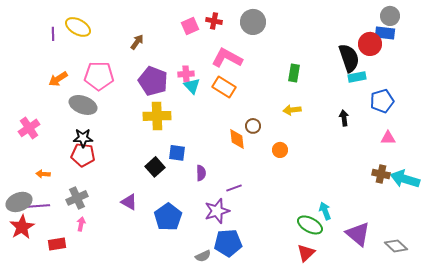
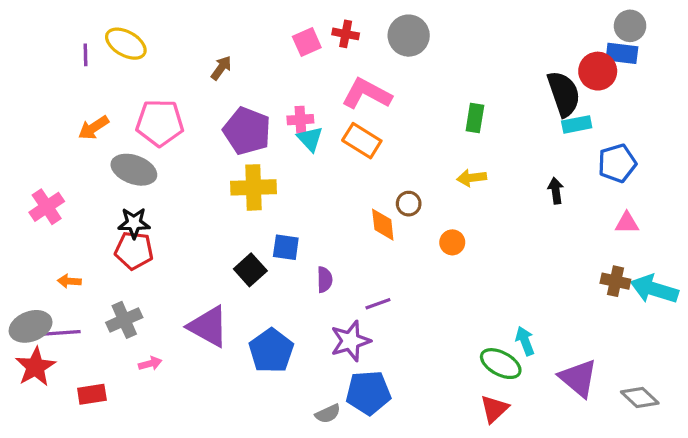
purple triangle: (129, 202) -> (208, 326), size x1.6
pink arrow: (81, 224) -> (150, 364), moved, turned 64

